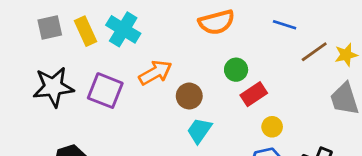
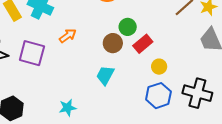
orange arrow: (155, 73) -> (68, 36), size x0.7
brown circle: (189, 96) -> (113, 43), moved

